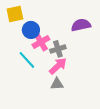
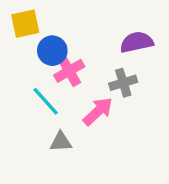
gray cross: (58, 49) -> (123, 83), moved
gray triangle: (57, 84) -> (61, 142), moved

